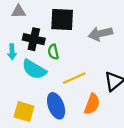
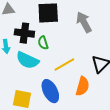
gray arrow: (100, 34) -> (84, 22), turned 80

